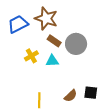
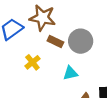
cyan triangle: (52, 61) -> (70, 73), moved

